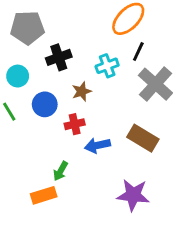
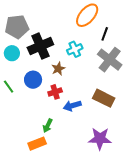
black line: (138, 51) -> (105, 34), moved
black cross: (59, 57) -> (40, 46), size x1.4
cyan circle: (18, 76) -> (12, 53), moved

